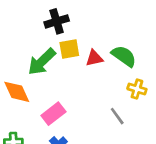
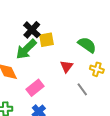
black cross: (57, 21) -> (32, 30), moved, turned -30
red triangle: (94, 58) -> (67, 66), moved, turned -40

